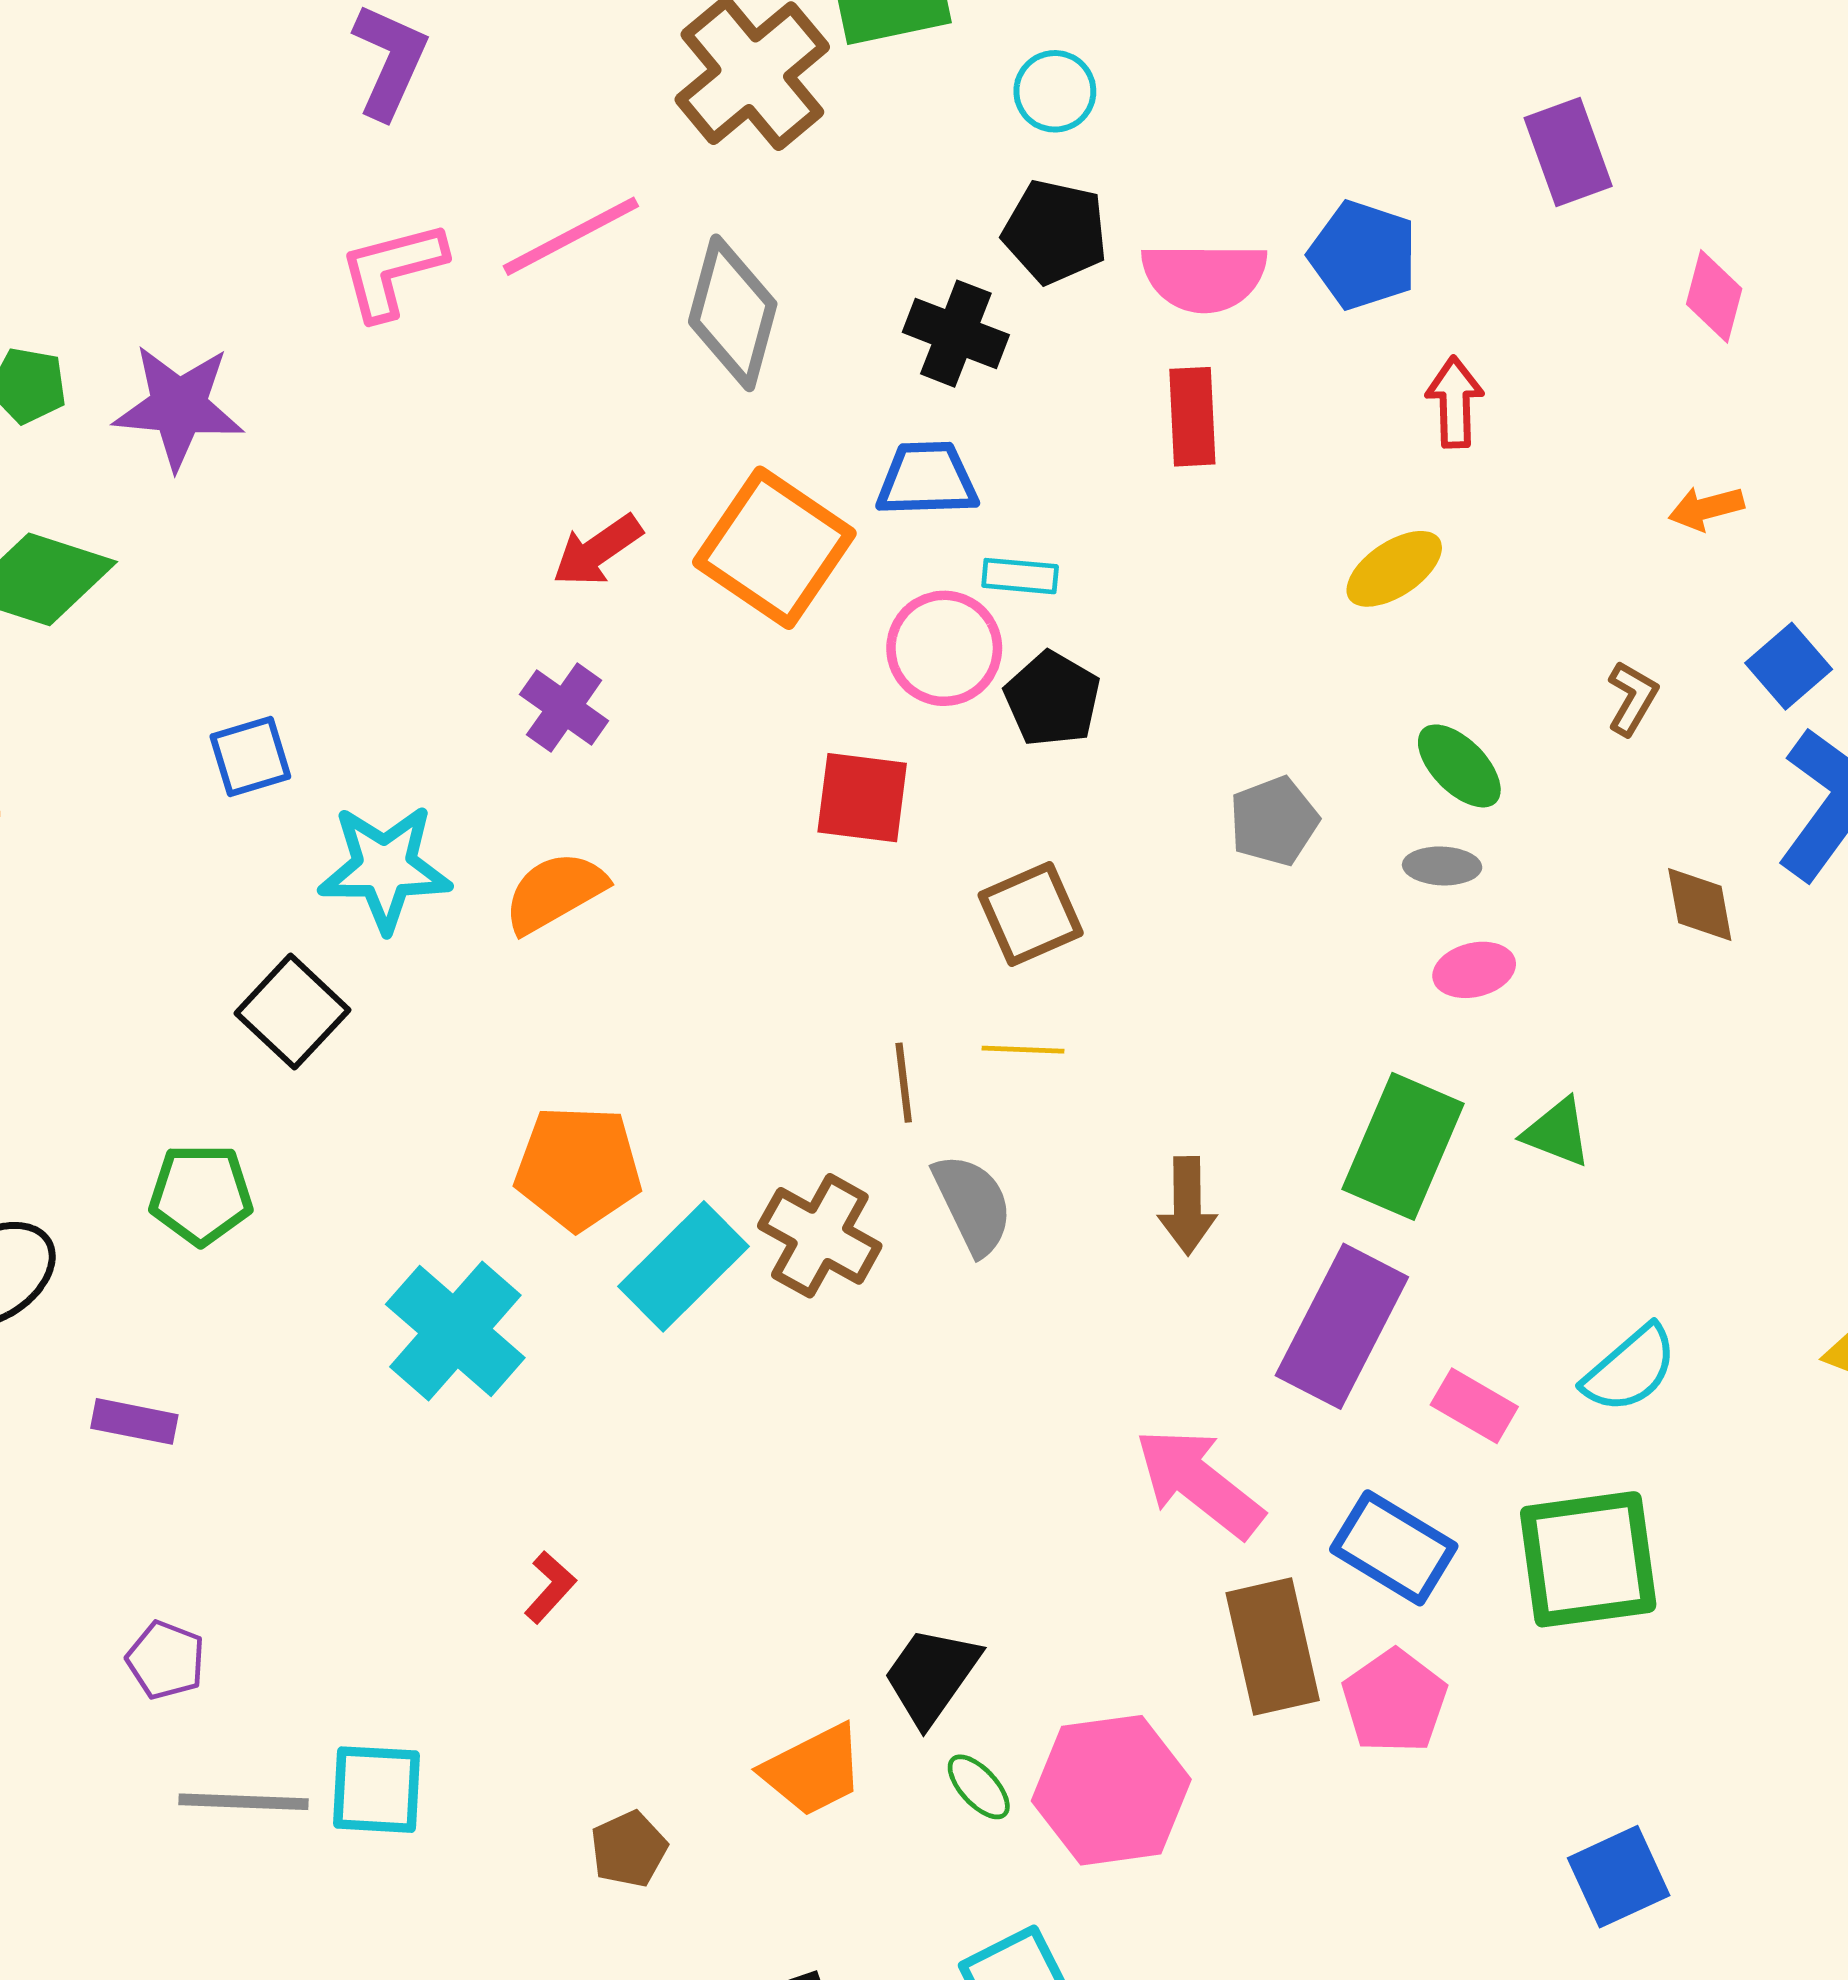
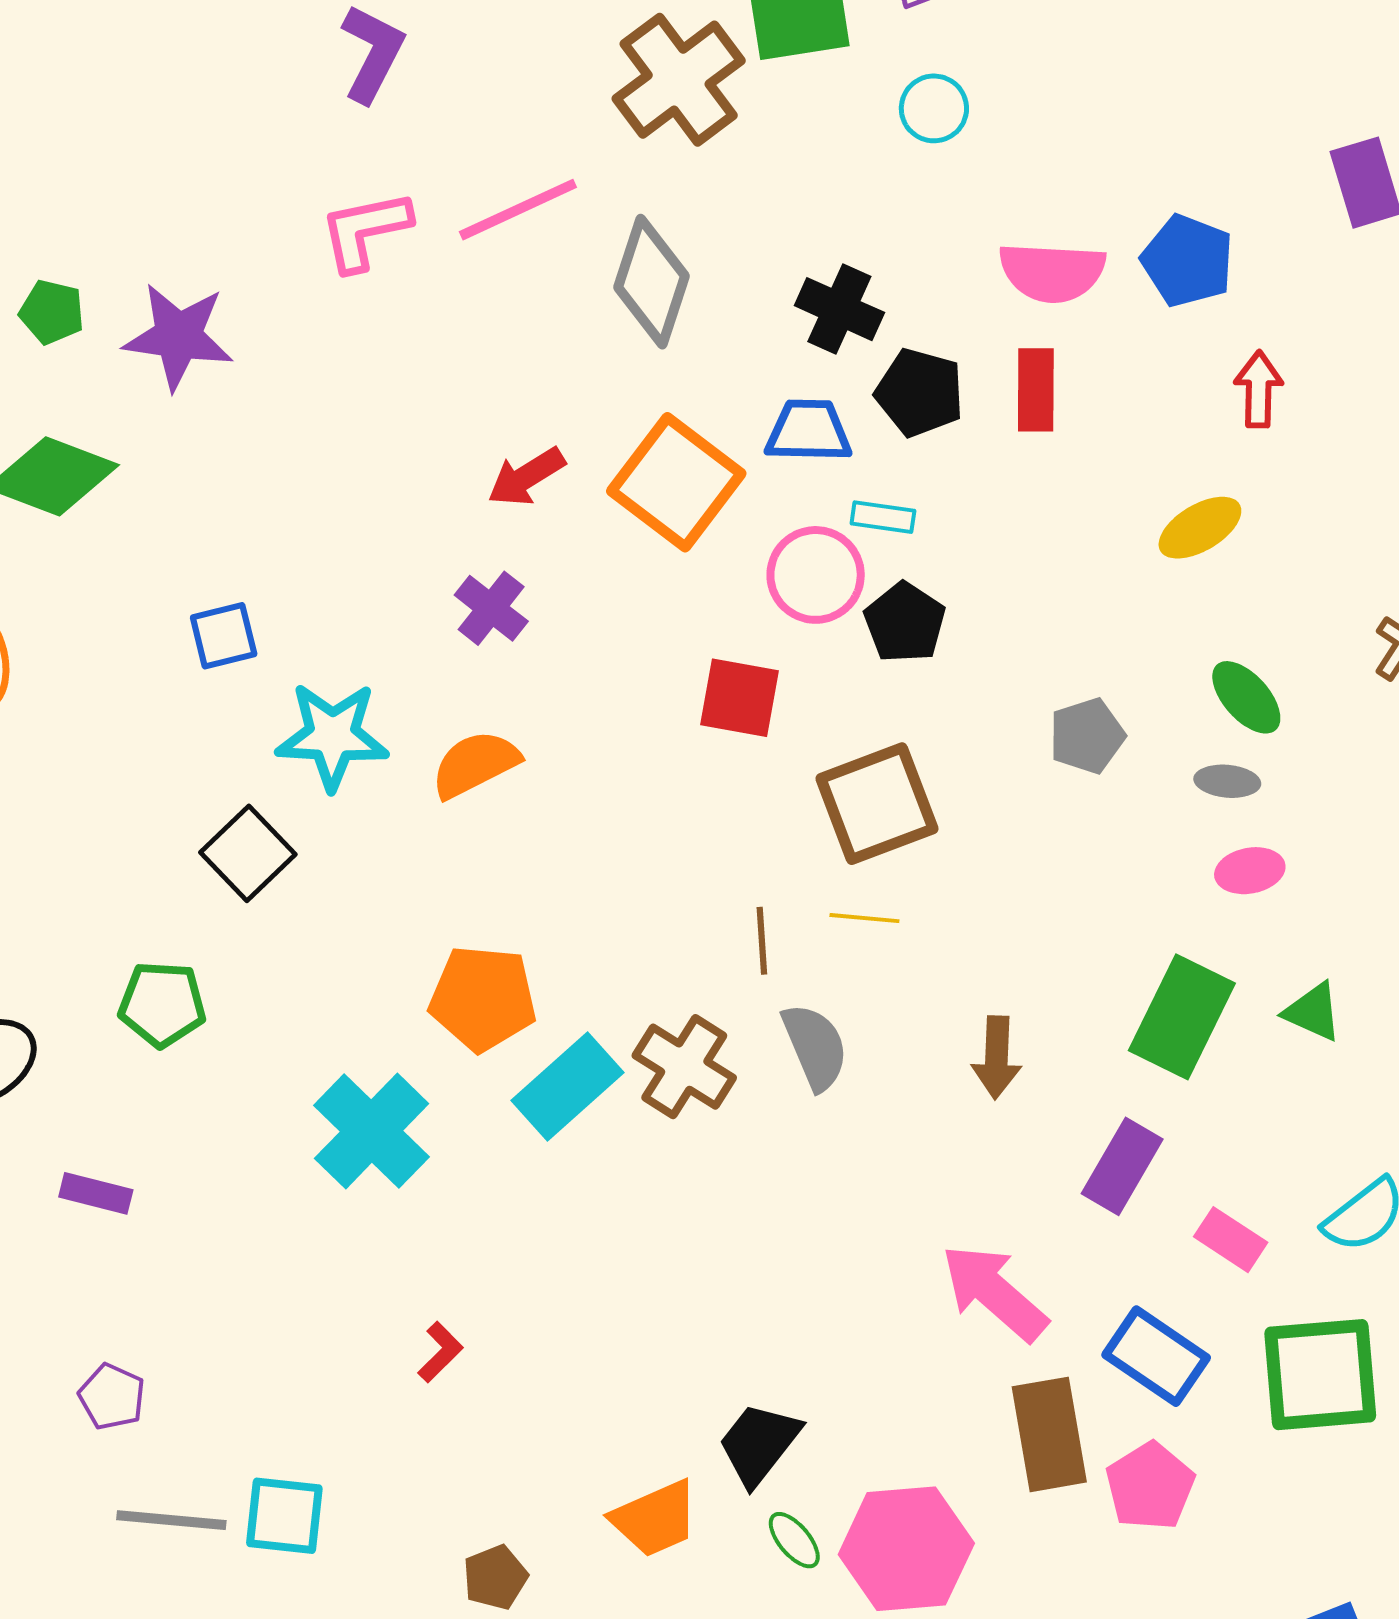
black pentagon: (1055, 232) -> (920, 393), moved
brown square: (1031, 914) -> (877, 804), size x1.4
purple rectangle: (1342, 1326) -> (1122, 1166), size x0.7

